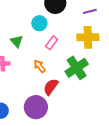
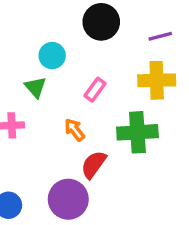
cyan circle: (39, 23) -> (52, 56), moved
green cross: (77, 68) -> (137, 132), turned 30

